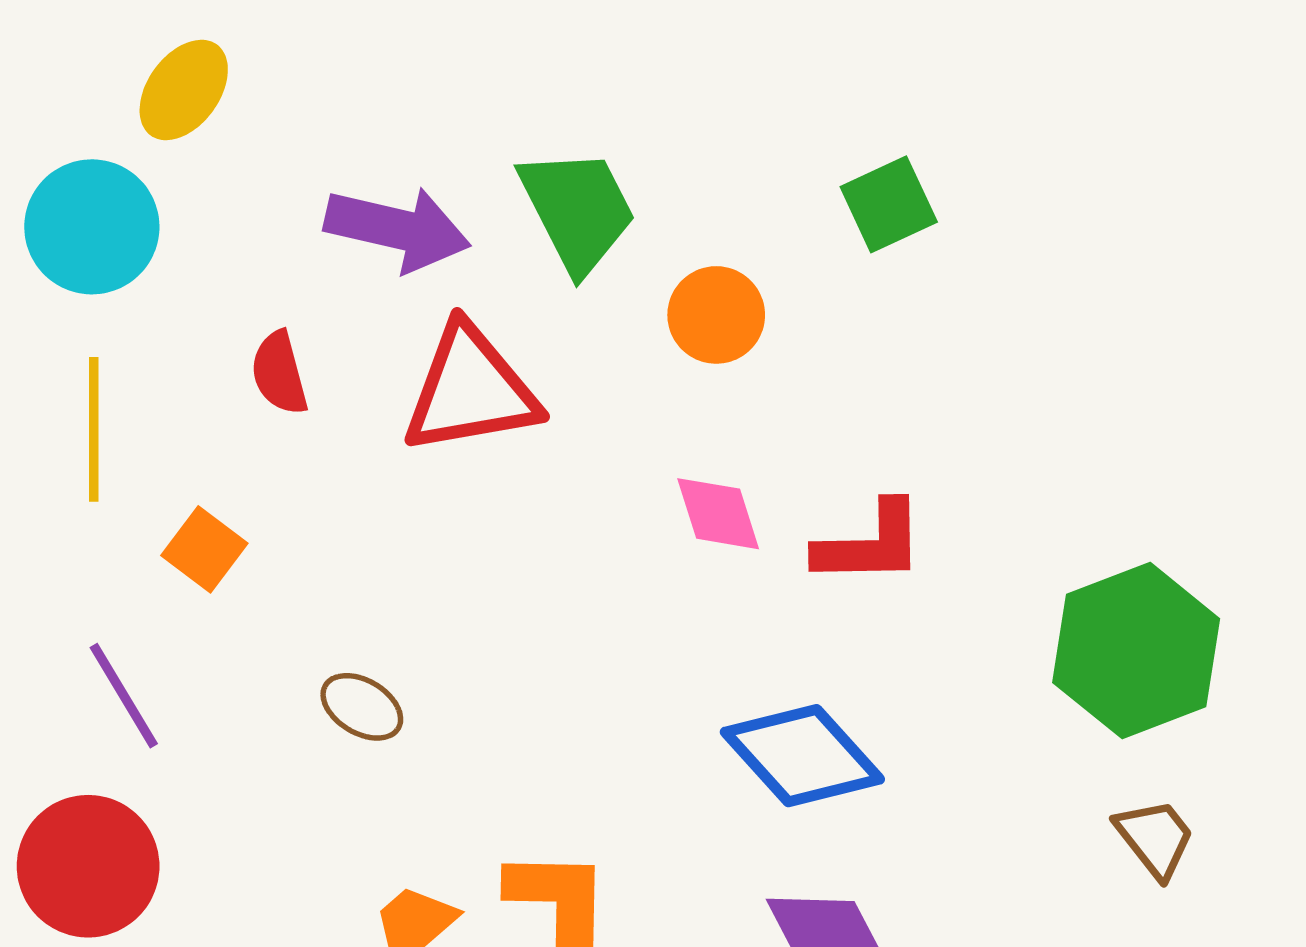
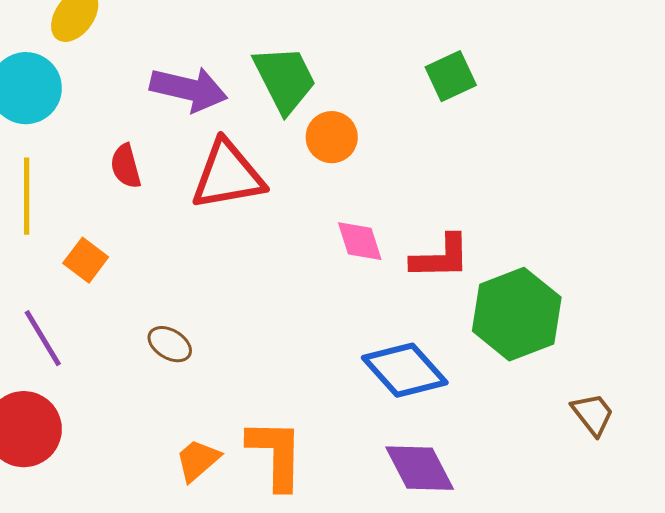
orange circle: (716, 315) -> (332, 137), moved
green hexagon: (1136, 651) -> (517, 314), moved

